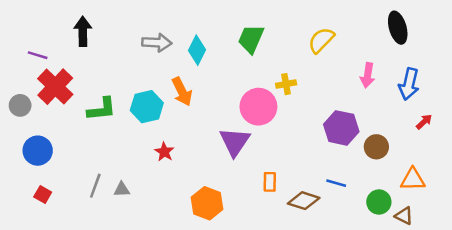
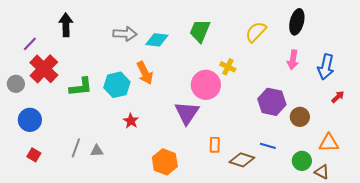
black ellipse: (398, 28) -> (297, 22), moved, turned 30
cyan diamond: (197, 50) -> (157, 40), turned 70
purple line: (38, 55) -> (30, 44), turned -63
yellow cross: (286, 84) -> (228, 67), turned 35

